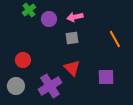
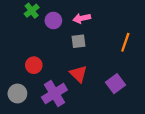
orange line: (115, 39) -> (125, 42), turned 48
red circle: (23, 60) -> (34, 65), moved
purple square: (106, 77) -> (115, 84), turned -36

